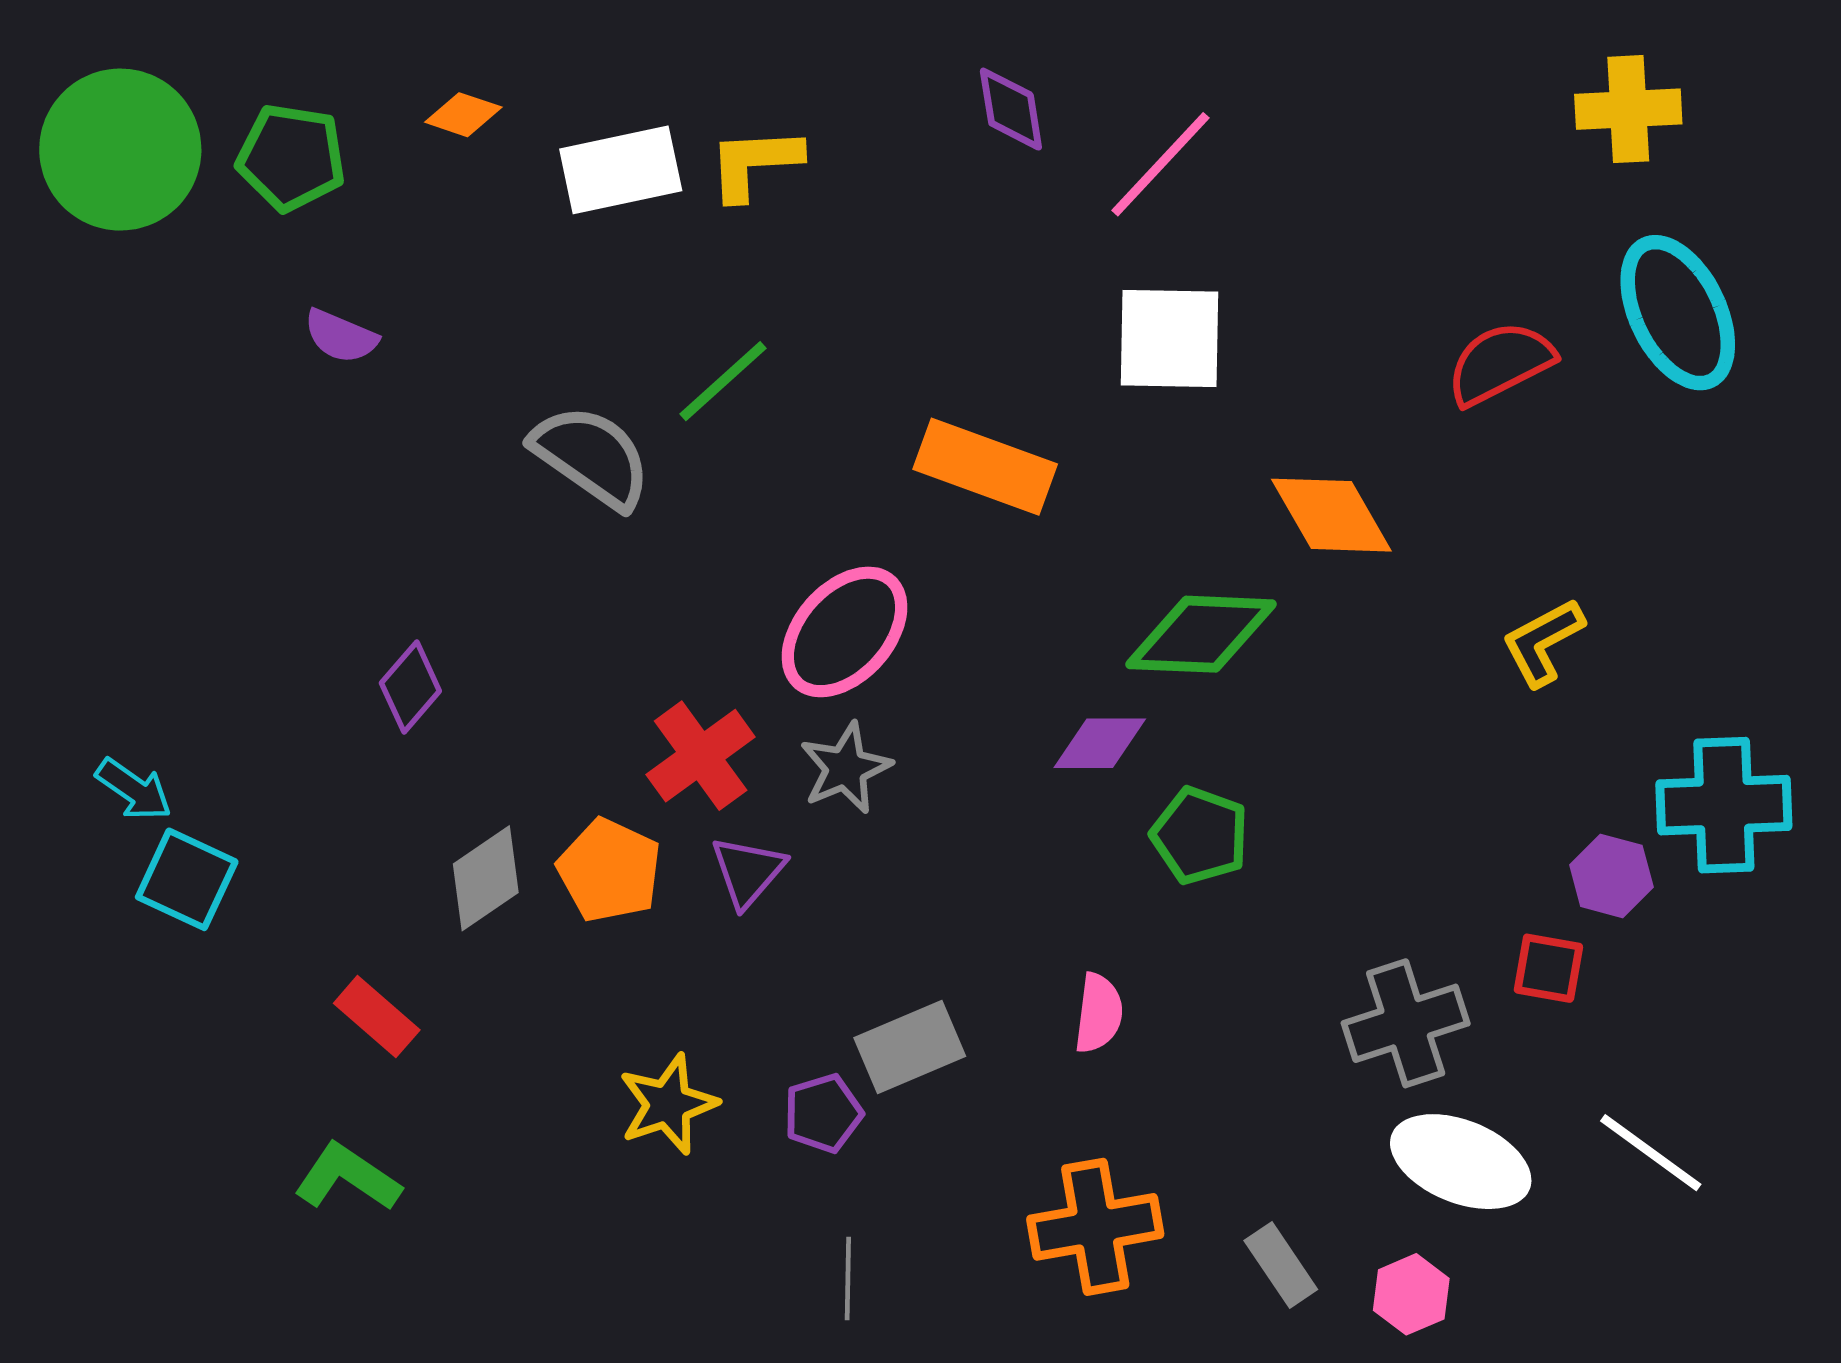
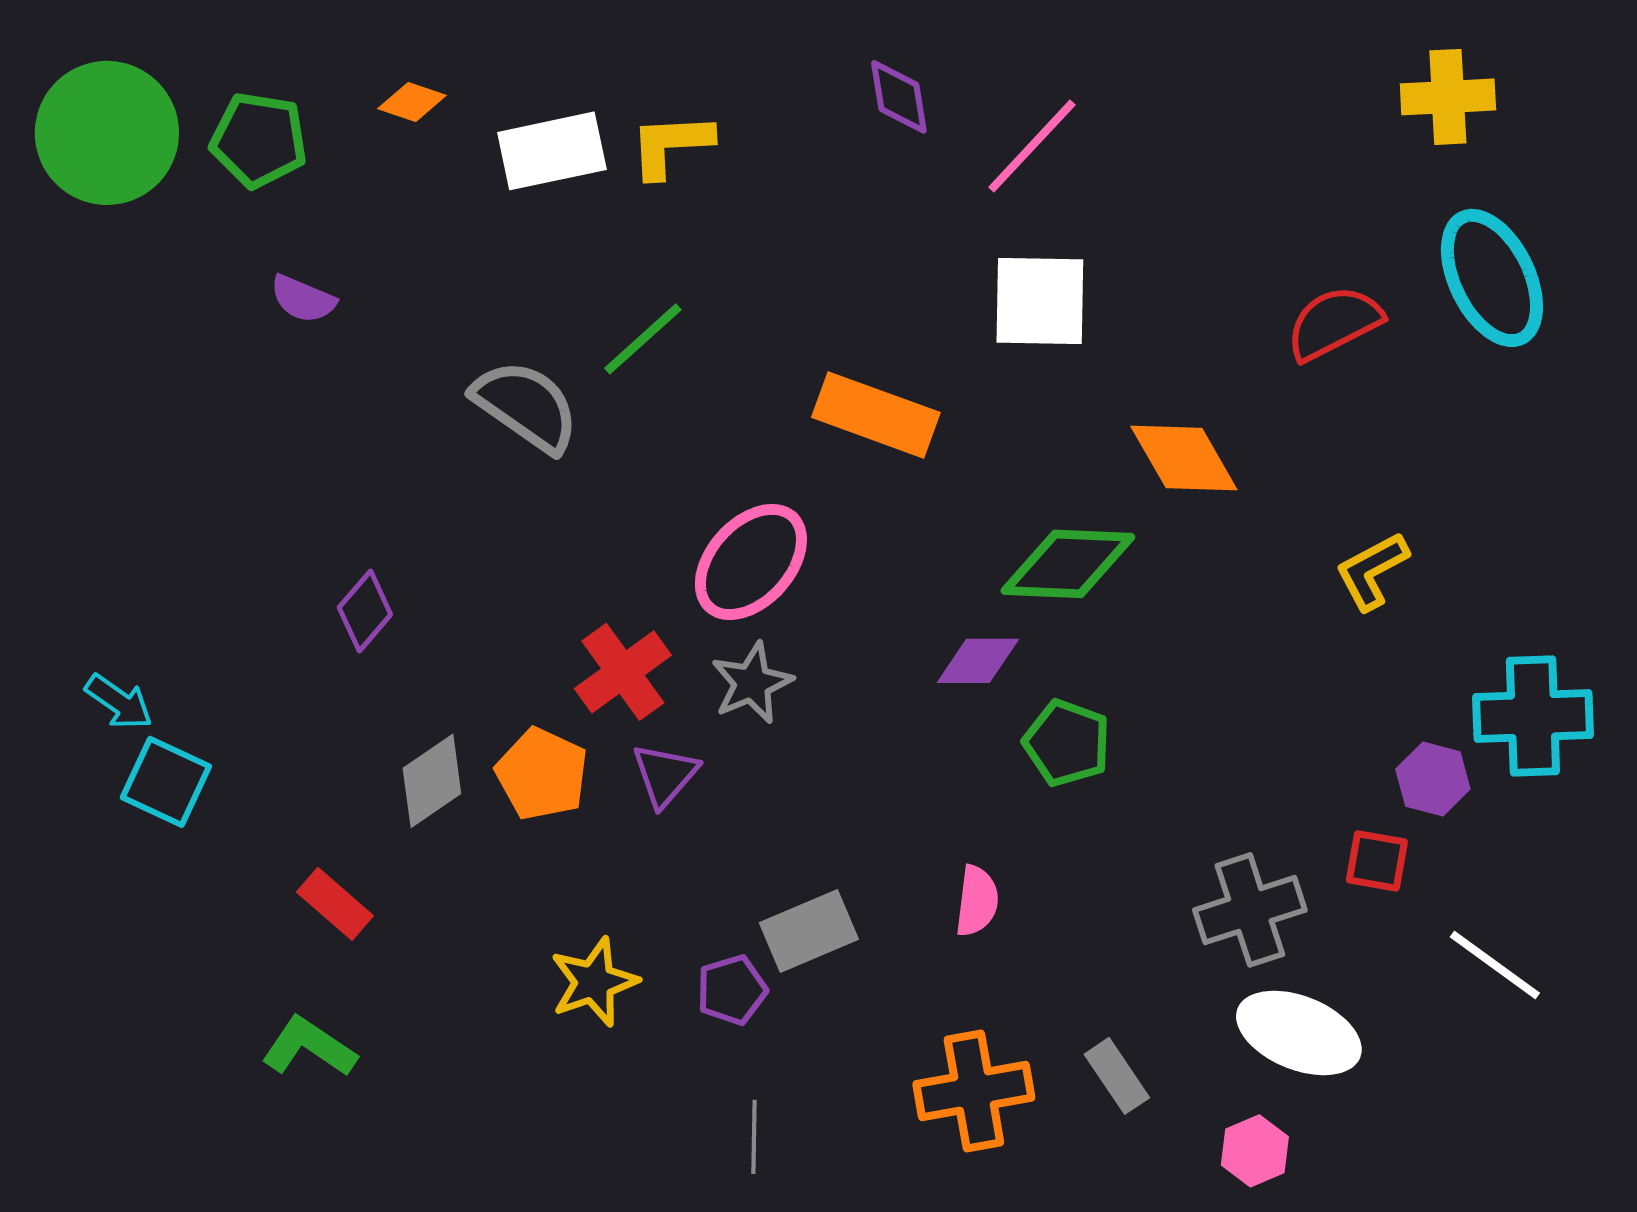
white line: (1651, 1153) -> (1495, 965), moved
gray rectangle: (1281, 1265) -> (1117, 1076), moved

